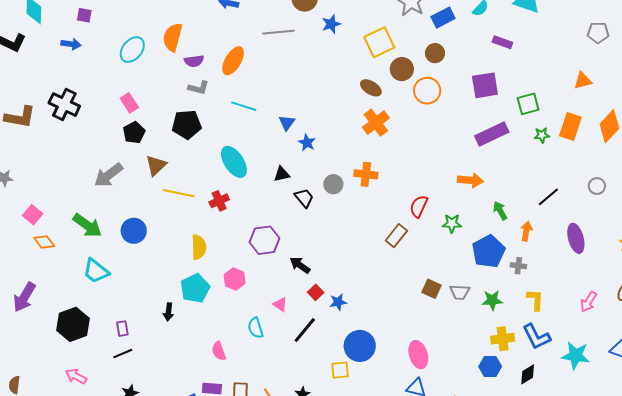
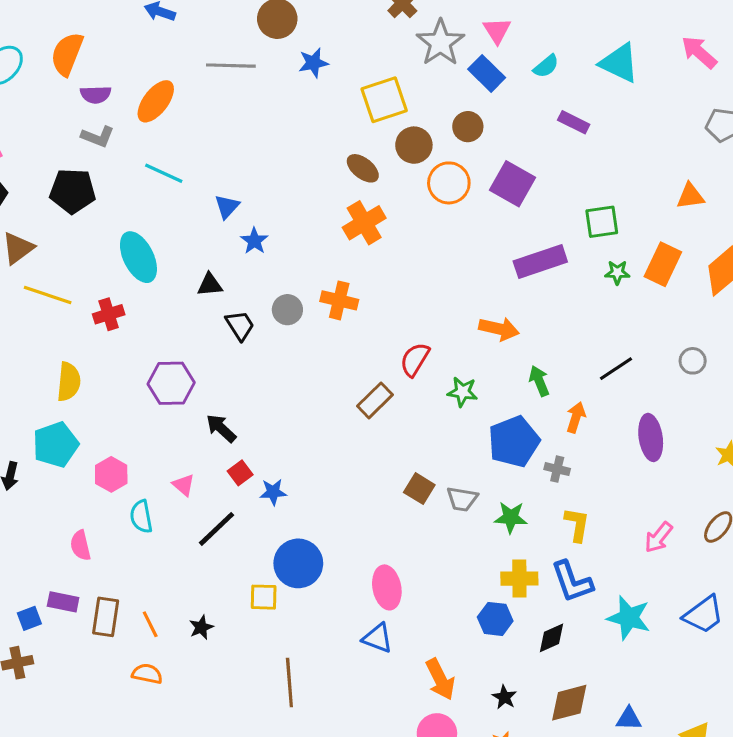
blue rectangle: (443, 18) -> (487, 73), turned 65
purple square: (485, 85) -> (512, 184), moved, turned 32
pink hexagon: (235, 279) -> (111, 474), moved

